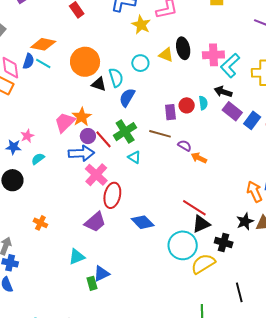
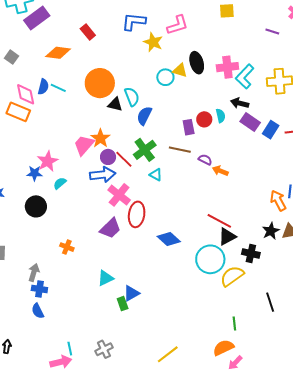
orange diamond: (43, 44) -> (58, 53), moved
cyan circle: (140, 63) -> (165, 77), moved
pink star: (27, 136) -> (47, 161), size x1.5
purple trapezoid: (95, 222) -> (110, 228), moved

